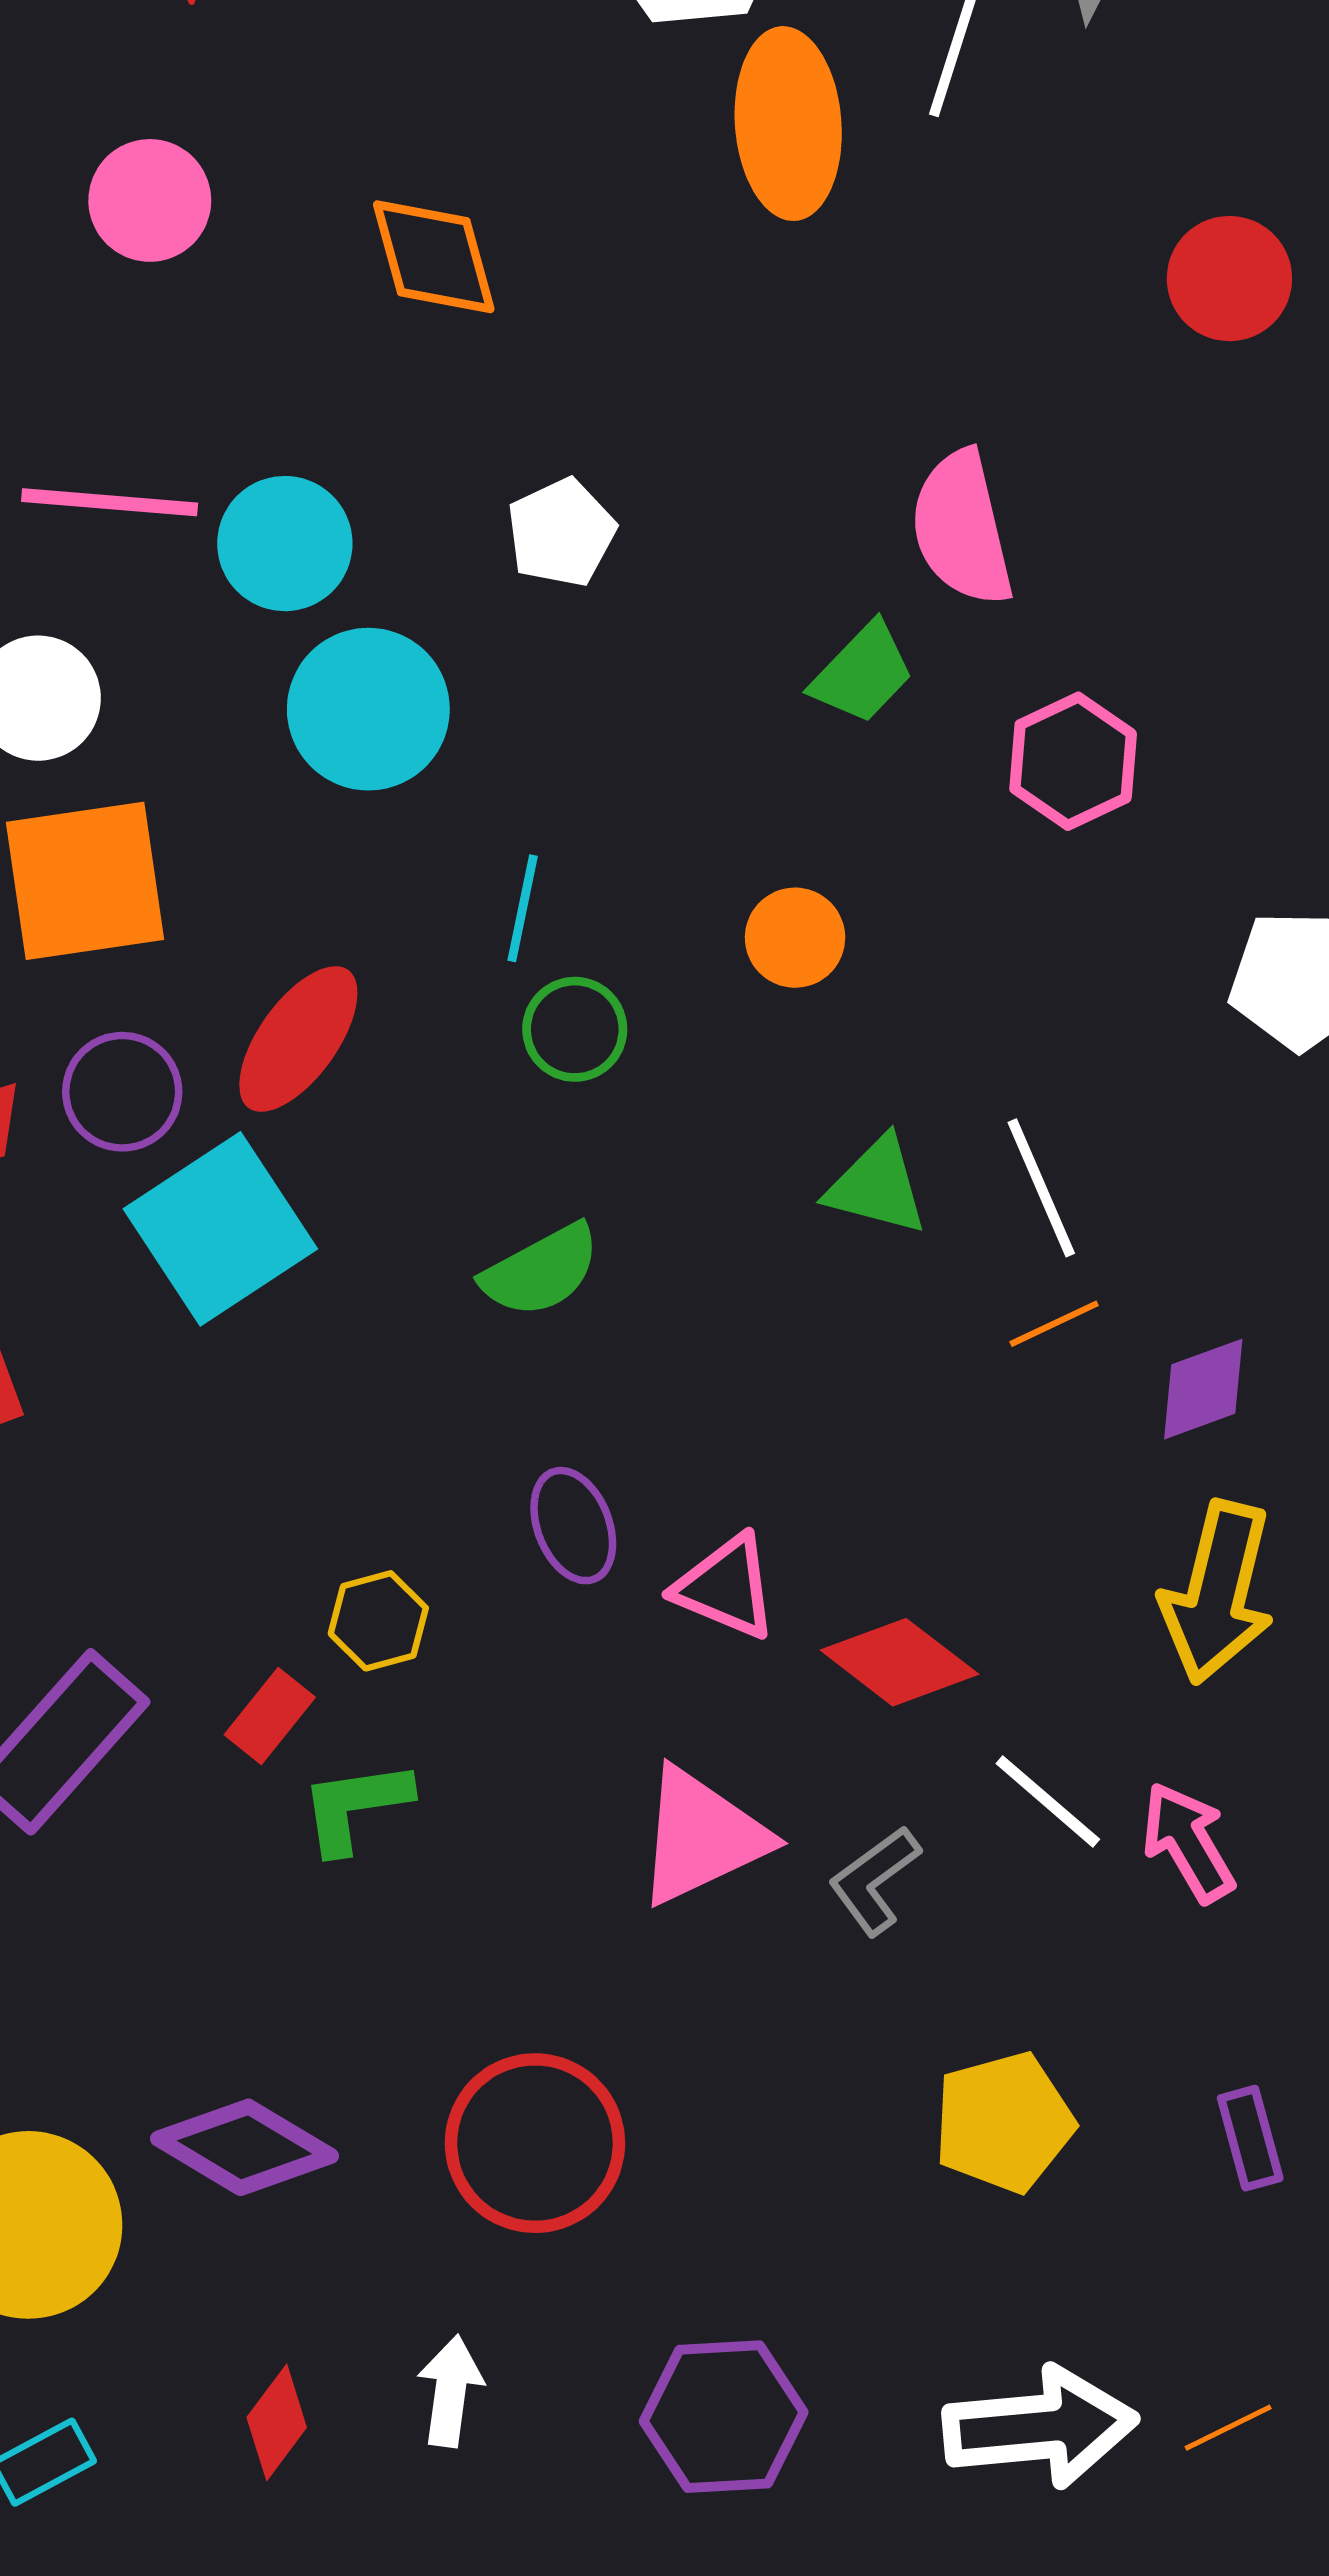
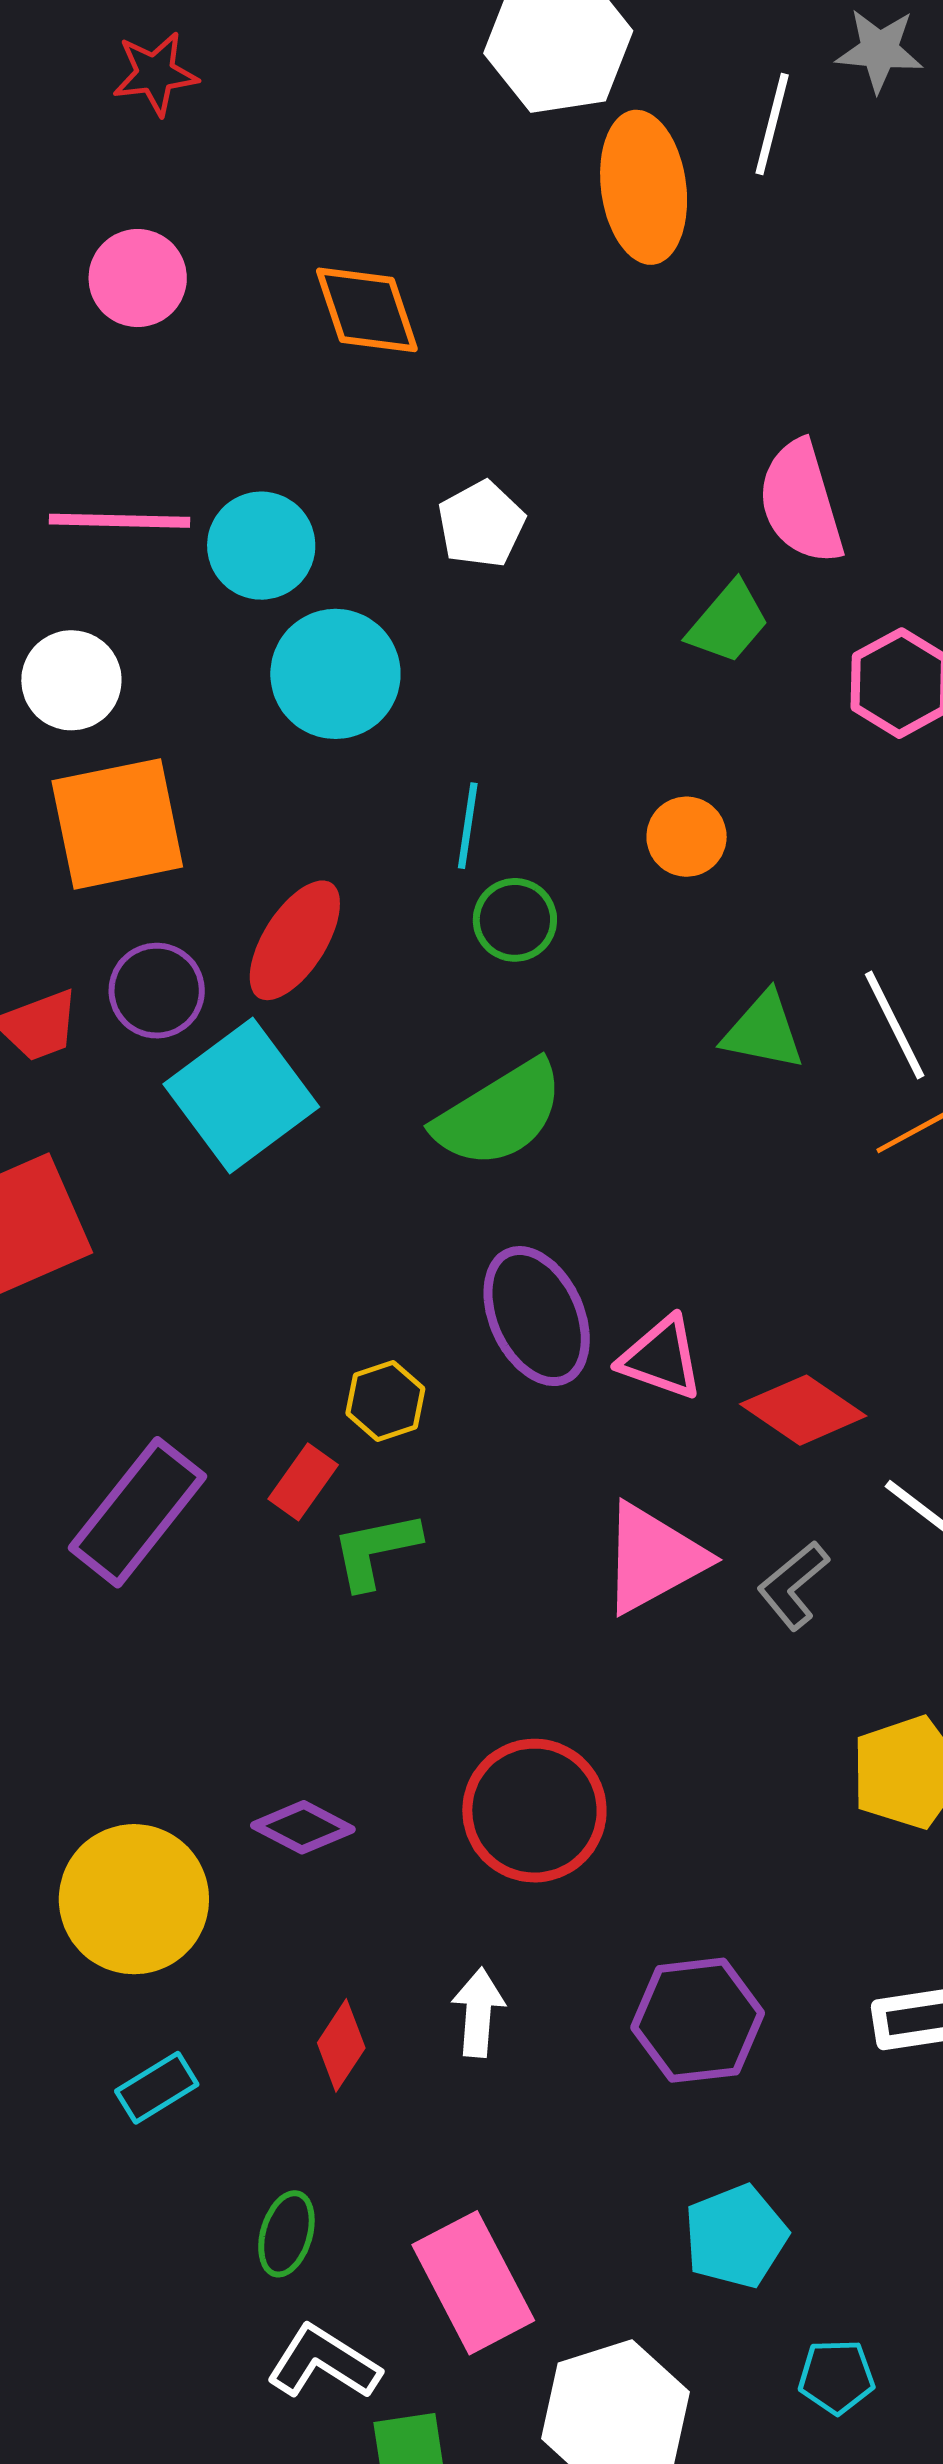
green semicircle: (541, 1271) -> (499, 1114), size x1.4
purple ellipse: (573, 1526) -> (537, 1316), size x1.5
purple diamond: (244, 2147) -> (303, 1827), size x0.7

